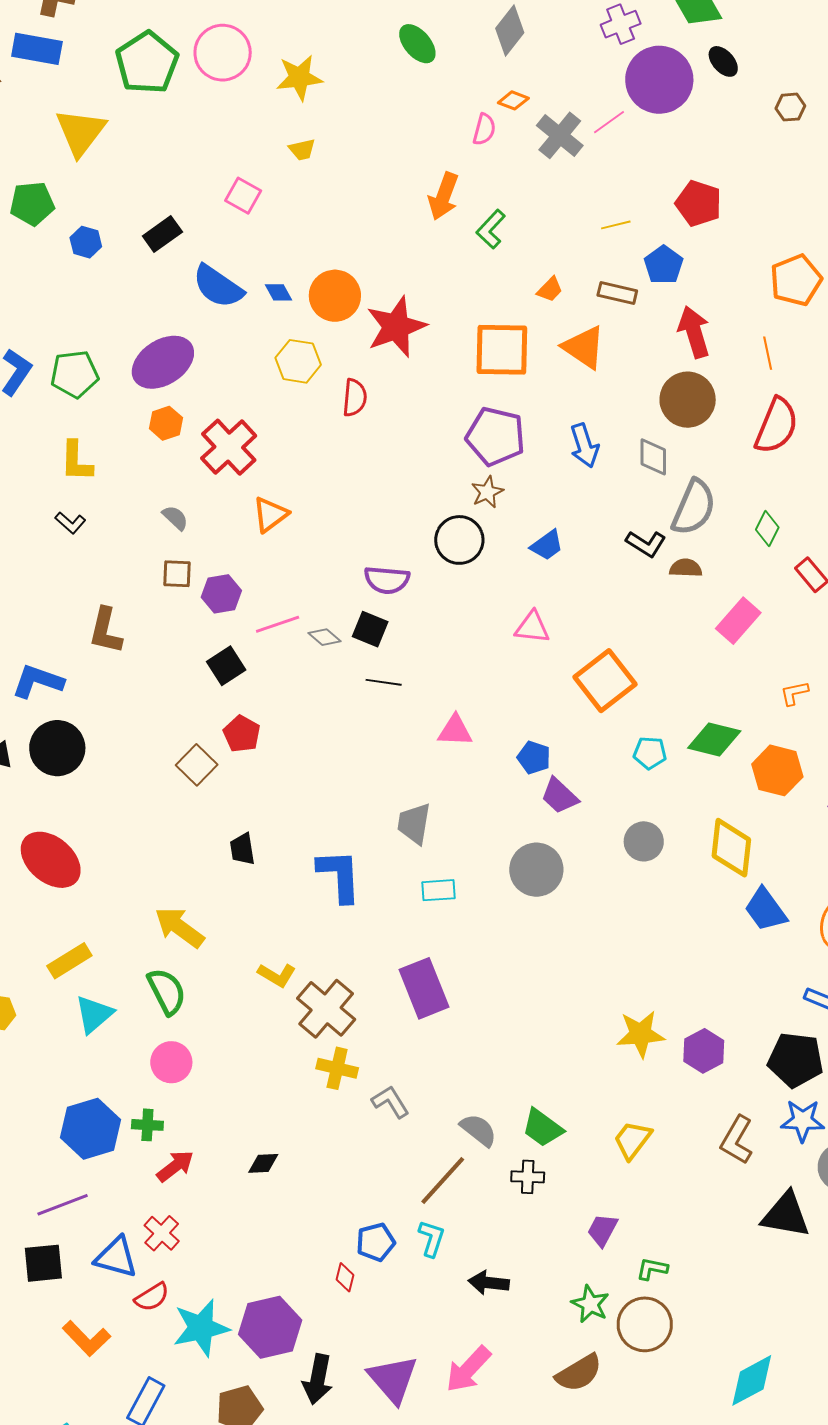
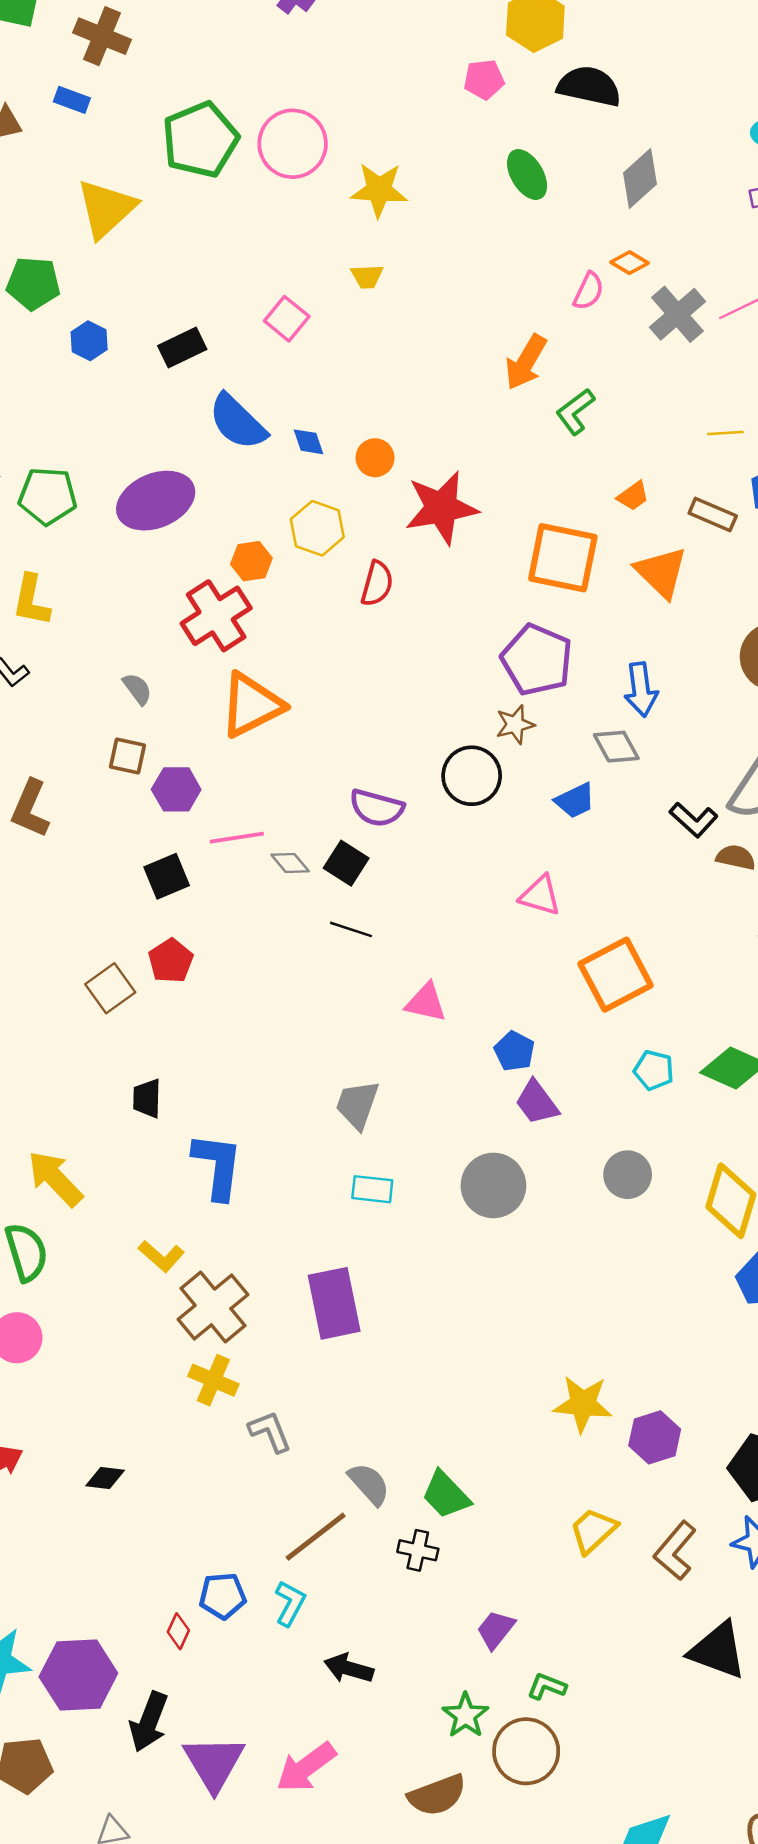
blue rectangle: (37, 49) -> (72, 100), size x0.6
orange circle: (335, 296) -> (375, 458), size x0.6
orange hexagon: (166, 423) -> (251, 561), moved
gray diamond: (653, 457) -> (616, 747), moved, turned -39
orange triangle: (270, 514) -> (251, 705), size x1.5
blue L-shape: (339, 876) -> (218, 1166), moved
yellow trapezoid: (632, 1140) -> (593, 1531), moved
black arrow: (318, 1379) -> (149, 1722), moved

